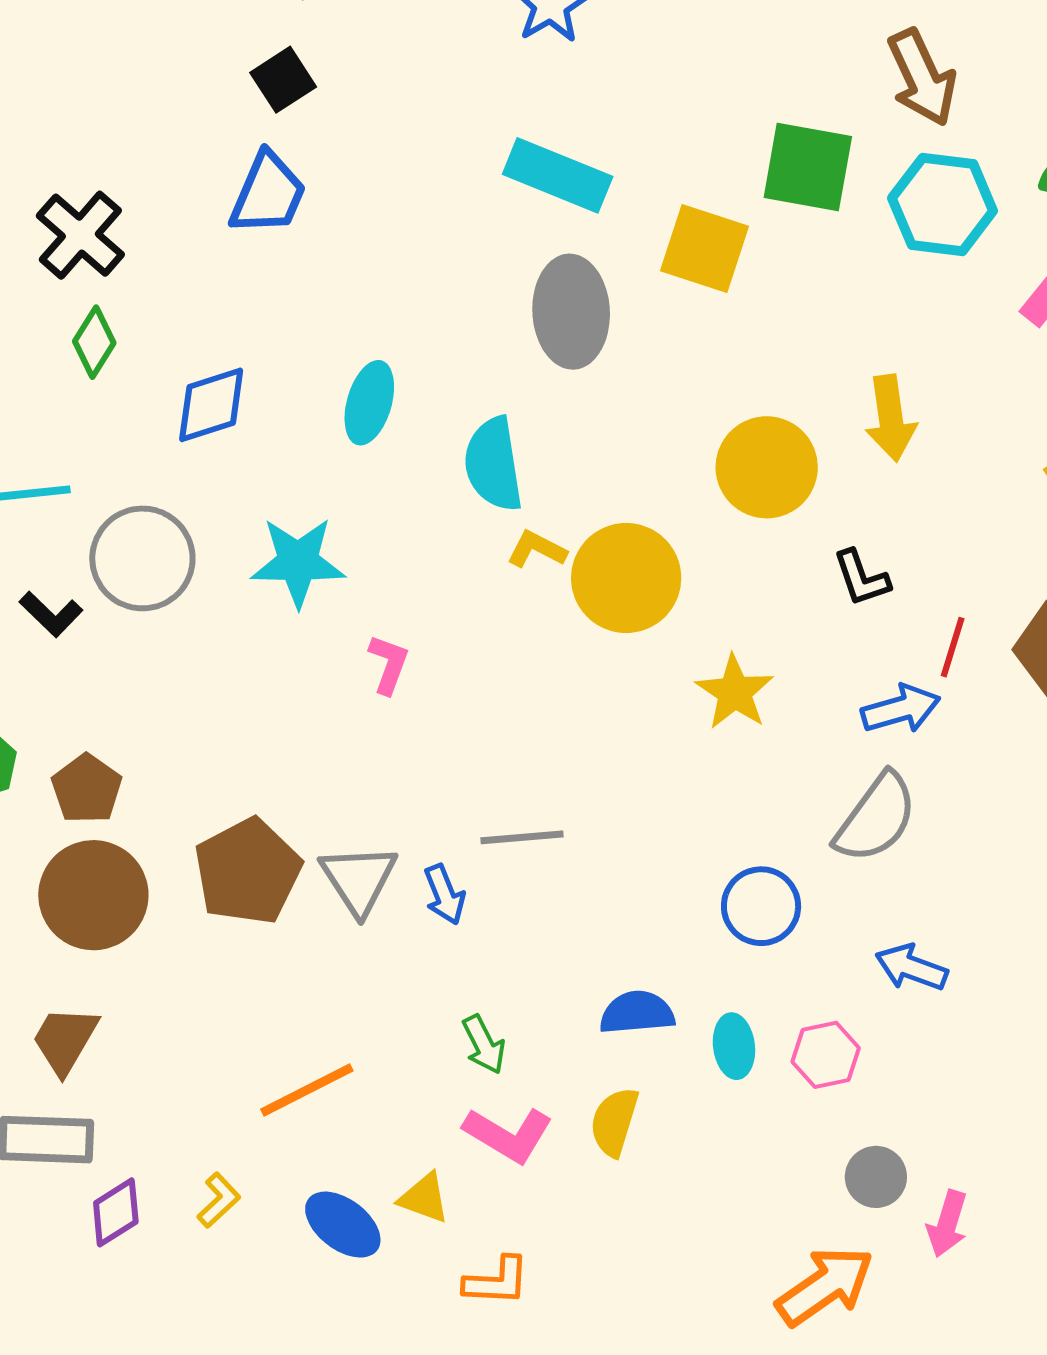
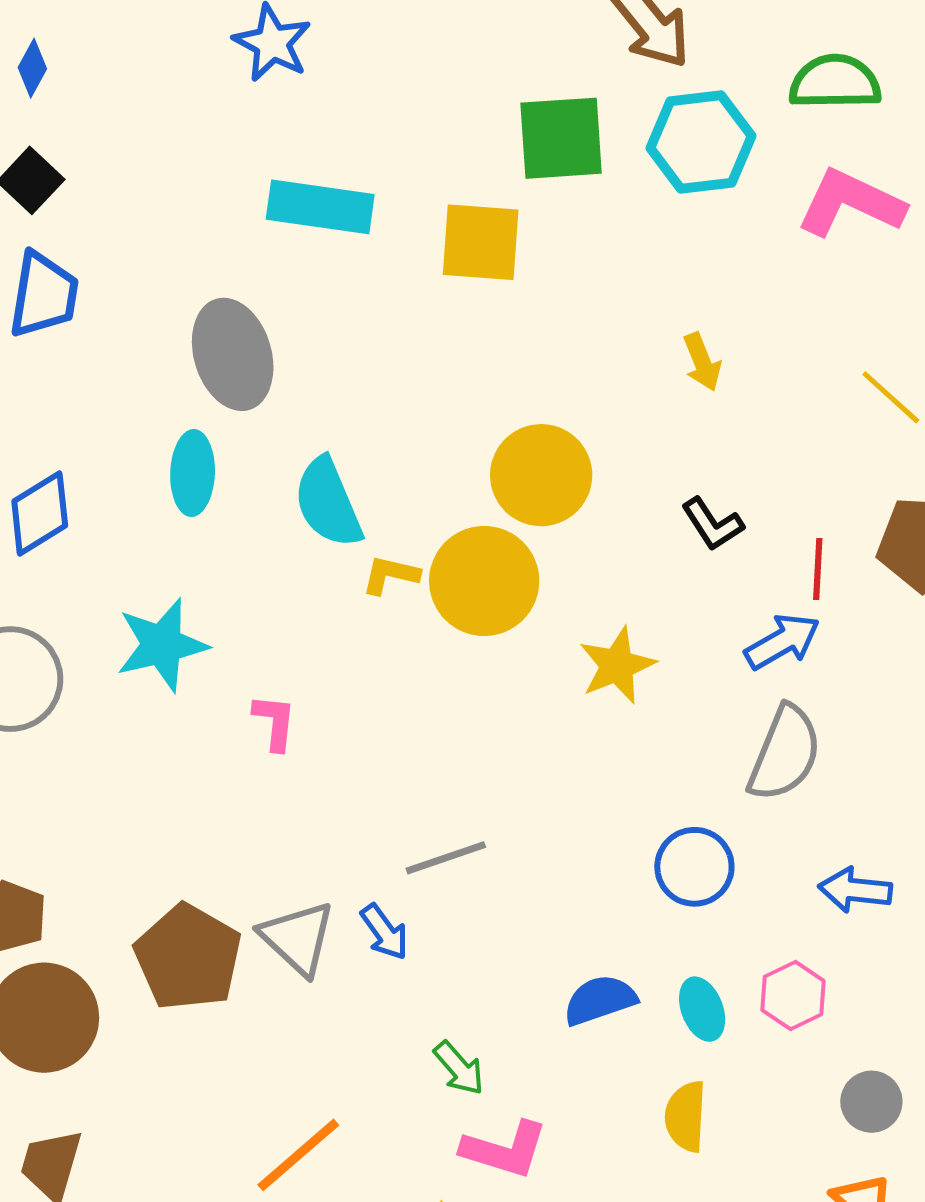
gray ellipse: (571, 312) -> (233, 354), moved
yellow arrow: (891, 418) -> (702, 362), size x0.7
yellow circle: (767, 467) -> (541, 475), moved
yellow star: (735, 692) -> (617, 666), turned 30
yellow semicircle: (614, 1122) -> (686, 1116), moved

